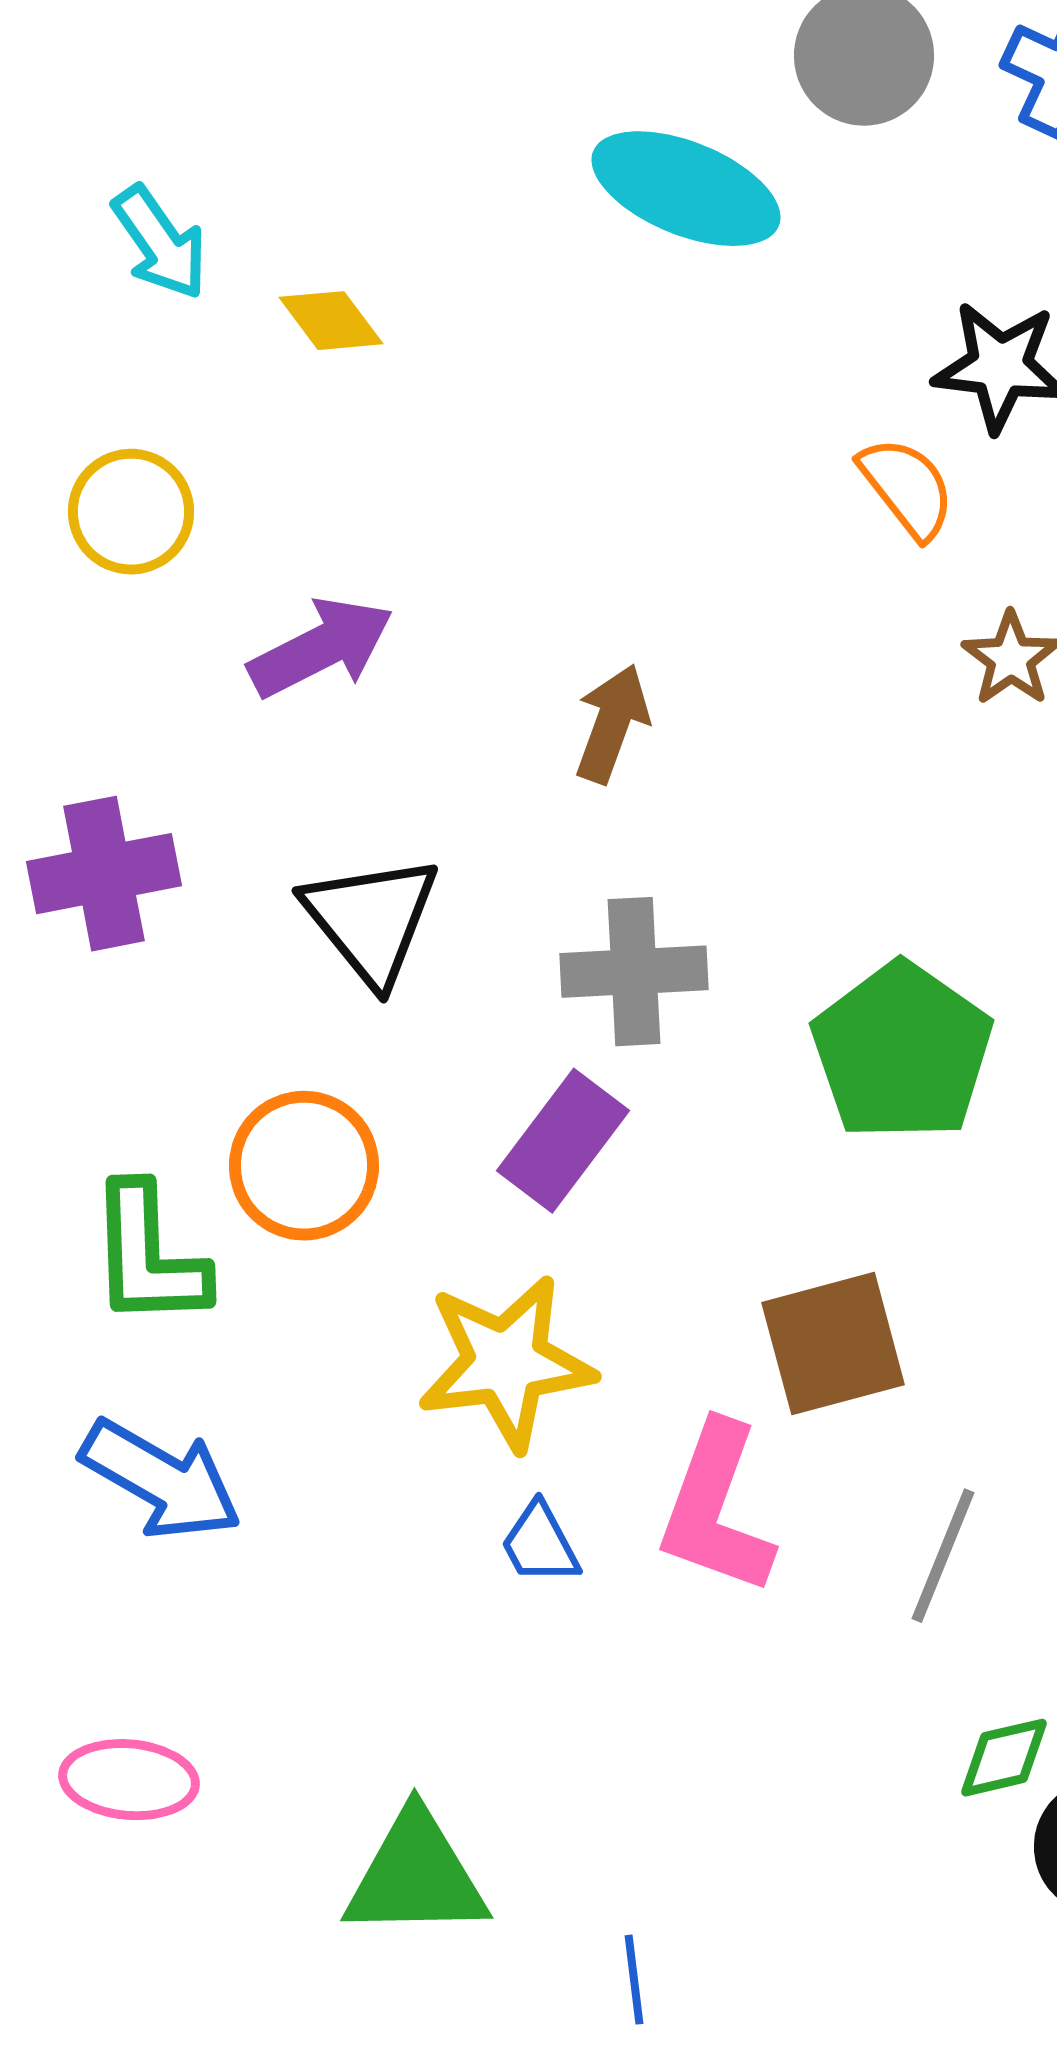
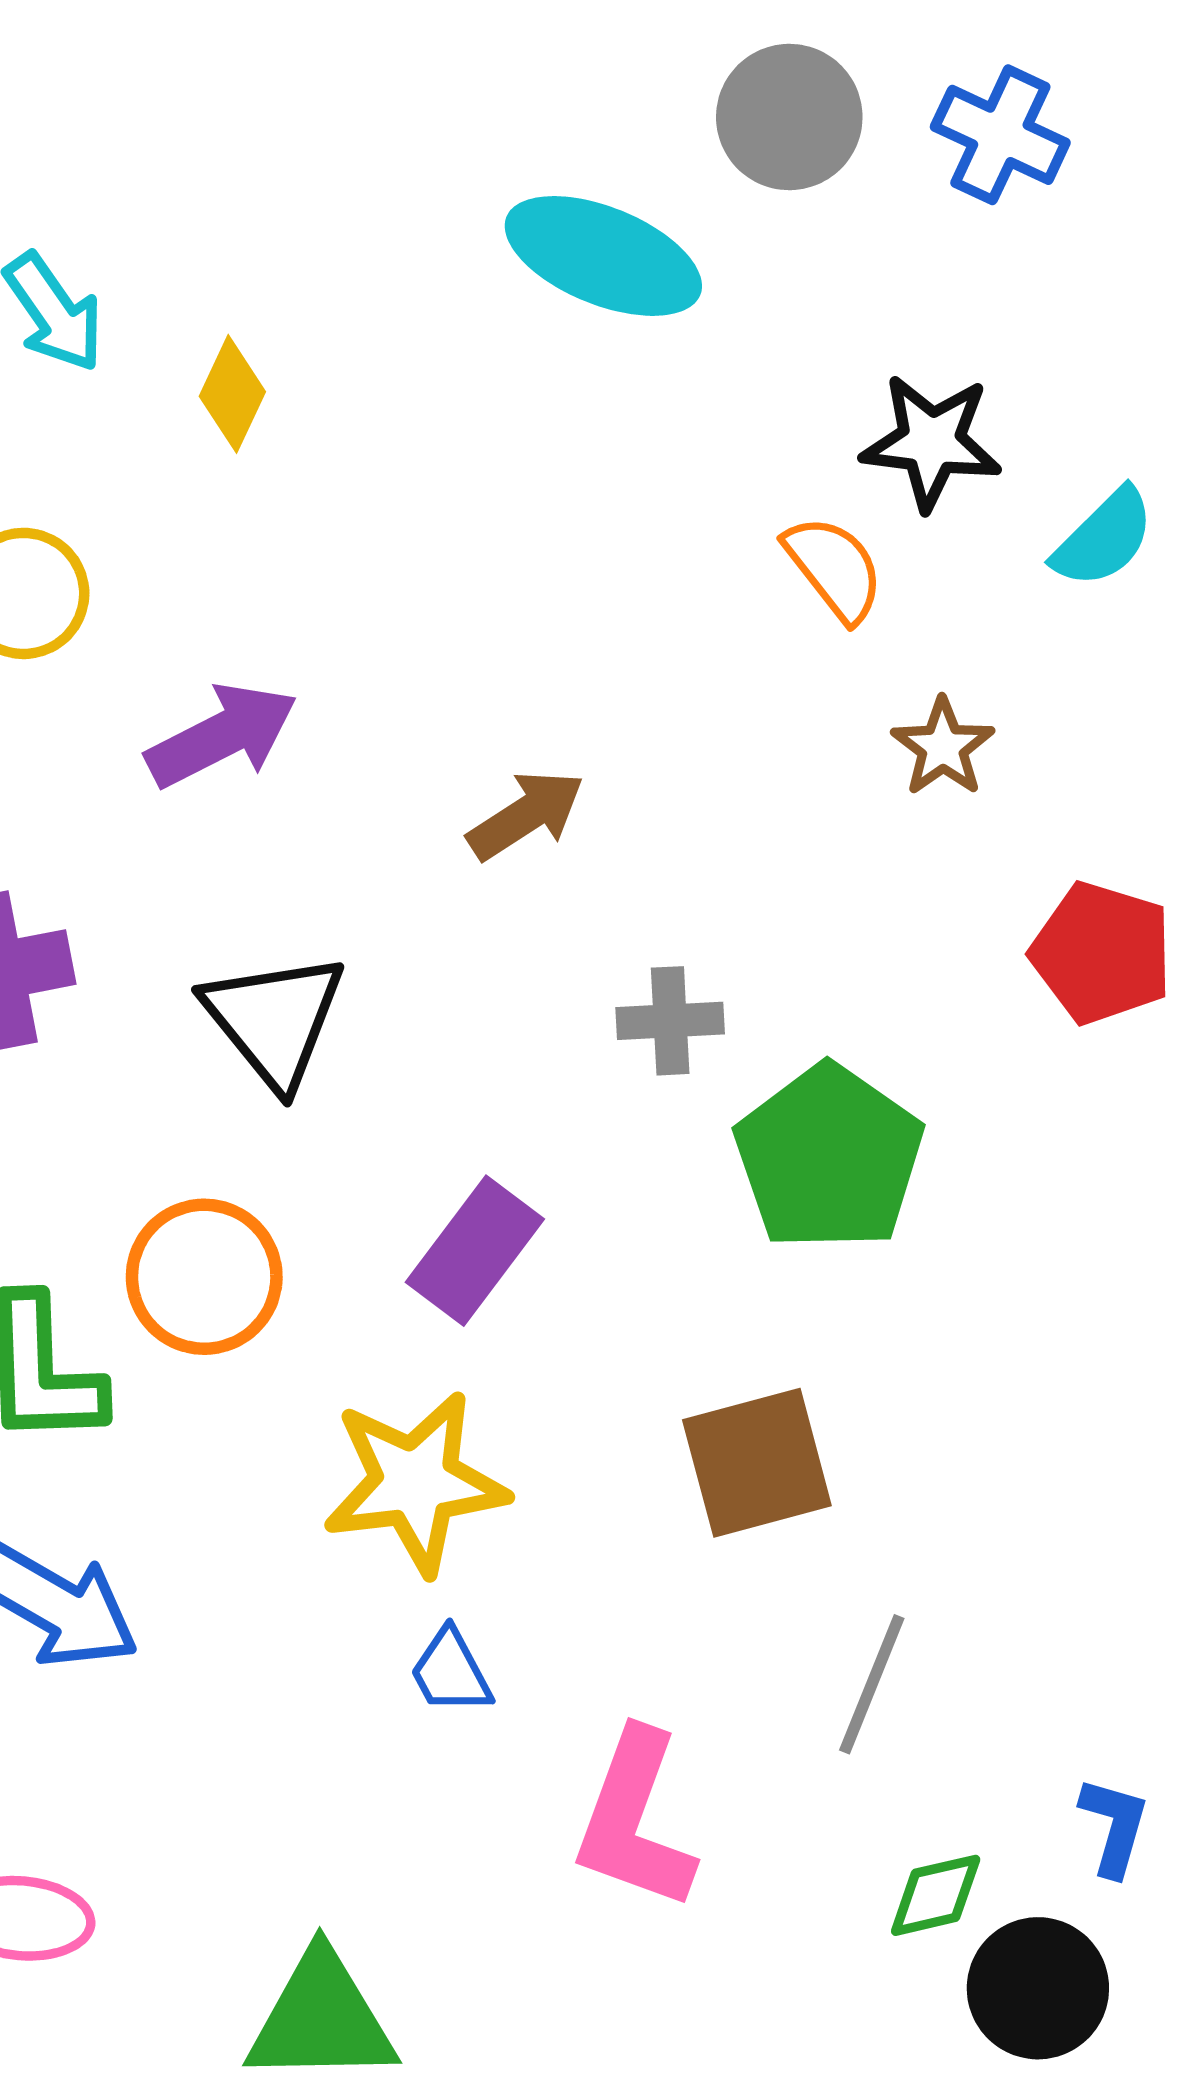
yellow diamond: (331, 321) -> (232, 394), turned 62
brown arrow: (612, 724) -> (526, 815), turned 37
gray cross: (634, 972) -> (670, 1021), moved, size x0.7
pink L-shape: (716, 1509) -> (635, 1820), moved

